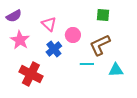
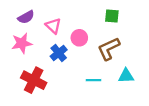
purple semicircle: (14, 16) -> (26, 17), moved
pink star: (20, 40) -> (22, 43), turned 30
cyan line: (87, 64) -> (93, 80), moved

